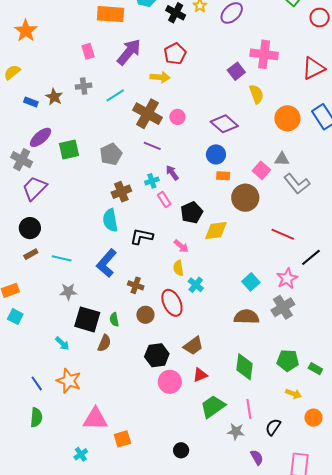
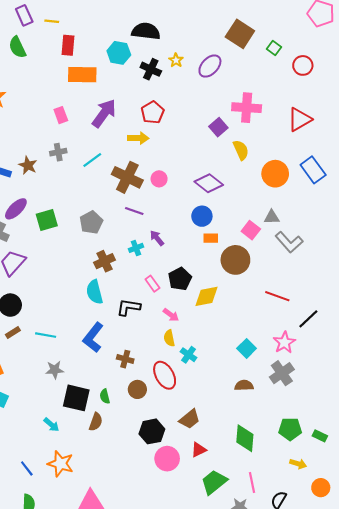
pink rectangle: (164, 199) -> (152, 284), moved
brown semicircle: (246, 317) -> (244, 385), size x0.7

